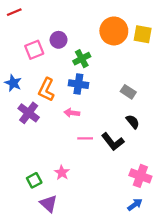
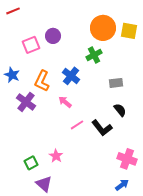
green cross: (82, 59) -> (94, 55), moved
blue cross: (78, 84) -> (71, 76), turned 30
gray rectangle: (128, 92) -> (116, 83), turned -40
pink arrow: (72, 113) -> (65, 102), turned 32
pink line: (85, 138) -> (77, 125), turned -32

